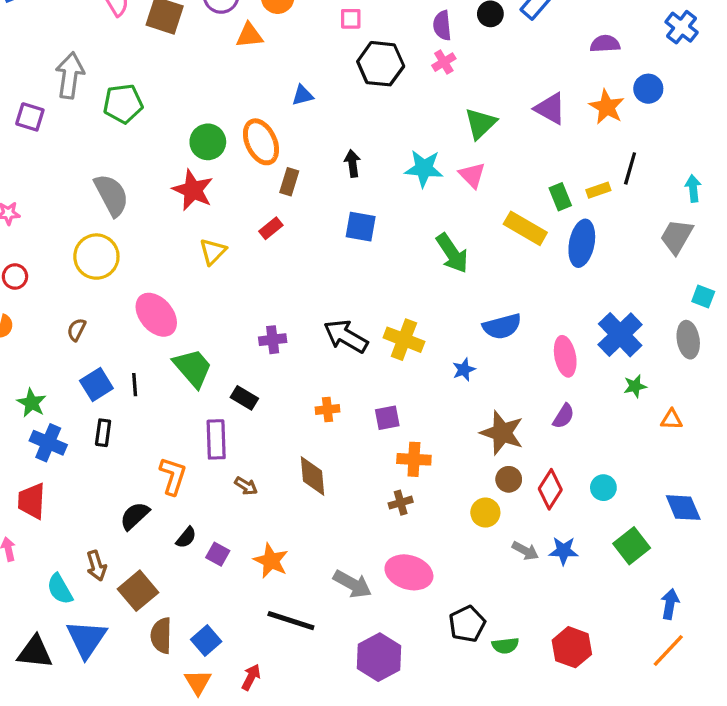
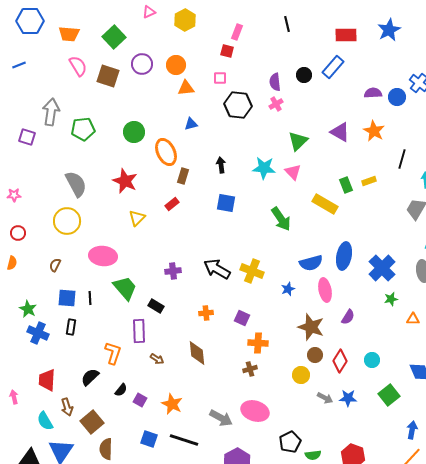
orange triangle: (249, 35) -> (186, 88), moved
blue circle: (648, 89) -> (397, 97), moved
green circle: (208, 142) -> (134, 132), moved
black line: (630, 168) -> (402, 159), moved
blue ellipse: (582, 243) -> (344, 256), moved
pink ellipse: (156, 315) -> (103, 256), turned -44
pink ellipse: (565, 356) -> (325, 290), moved
blue square: (96, 385) -> (67, 298), turned 36
purple square: (387, 418) -> (242, 318), turned 35
red trapezoid: (32, 501) -> (47, 380), moved
blue square: (206, 641) -> (149, 439), moved, turned -30

